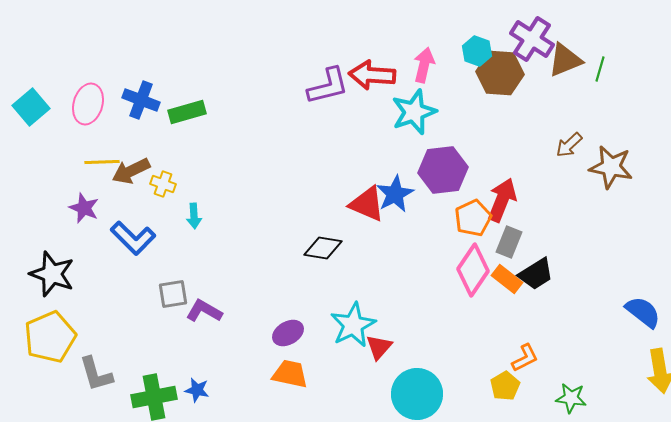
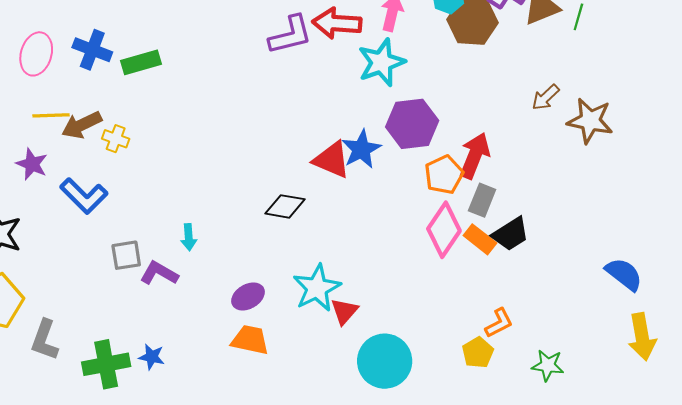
cyan arrow: (194, 216) -> (189, 237), moved
gray L-shape: (96, 374) -> (45, 340), turned 36

